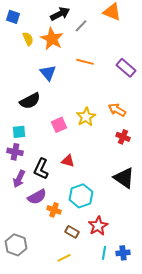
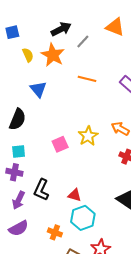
blue square: (13, 17) -> (12, 32), turned -32
blue triangle: (48, 73) -> (38, 89), moved
black semicircle: (30, 101) -> (18, 119), moved, turned -40
red triangle: (68, 161) -> (75, 195), moved
purple semicircle: (37, 197) -> (19, 228), moved

